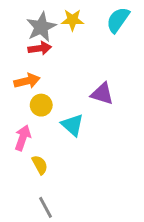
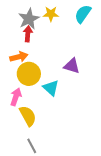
red arrow: (40, 48) -> (28, 34), turned -77
yellow circle: (41, 105) -> (29, 74), size x1.5
yellow semicircle: (40, 165) -> (28, 116), size x1.5

